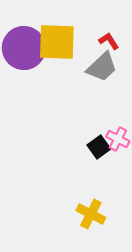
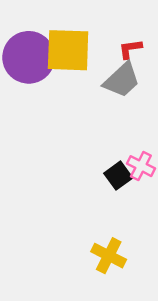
red L-shape: (109, 41) -> (130, 49), turned -65

